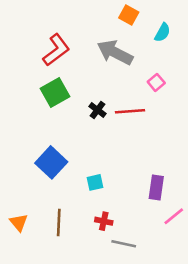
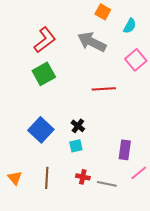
pink square: (156, 82) -> (136, 60), moved, size x1.5
black cross: (97, 110) -> (78, 126), moved
gray line: (124, 244) -> (107, 184), moved

